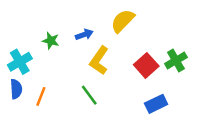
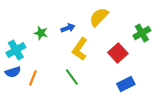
green cross: (176, 60) -> (142, 33), moved
blue semicircle: (16, 89) -> (13, 72), turned 77

